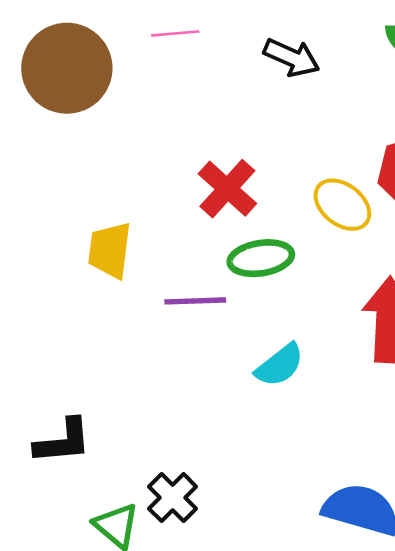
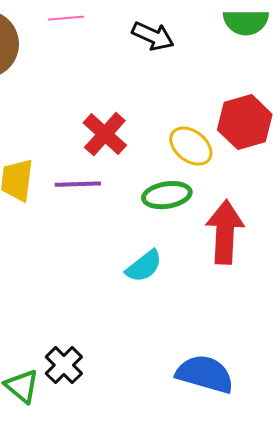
green ellipse: (261, 258) -> (167, 195), moved
purple line: (195, 301) -> (78, 184), moved

